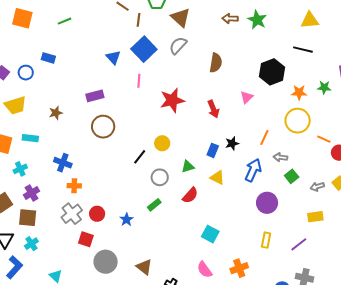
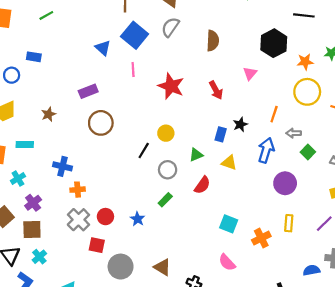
red star: (172, 100) -> (171, 86), turned -30
orange cross: (239, 268) -> (261, 238), moved

